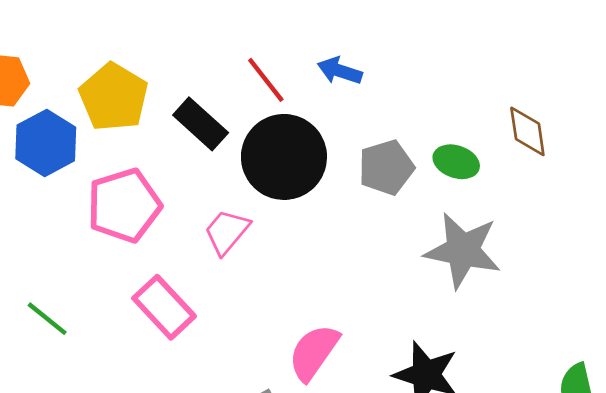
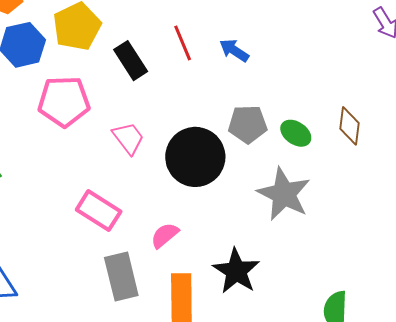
black circle: (284, 157) -> (195, 157), moved
pink trapezoid: (227, 232) -> (128, 138), turned 87
pink rectangle: (164, 307) -> (99, 211), moved, turned -30
pink semicircle: (314, 352) -> (165, 235), size x0.7

